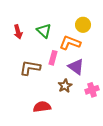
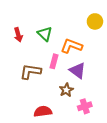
yellow circle: (83, 25) -> (95, 21), moved
pink cross: (92, 90) -> (85, 106), moved

